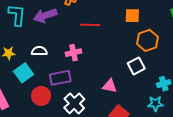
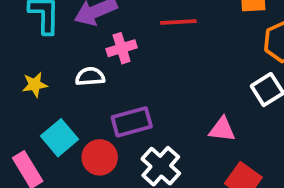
pink cross: (74, 53) -> (122, 48), moved
cyan square: (24, 73) -> (59, 138), moved

